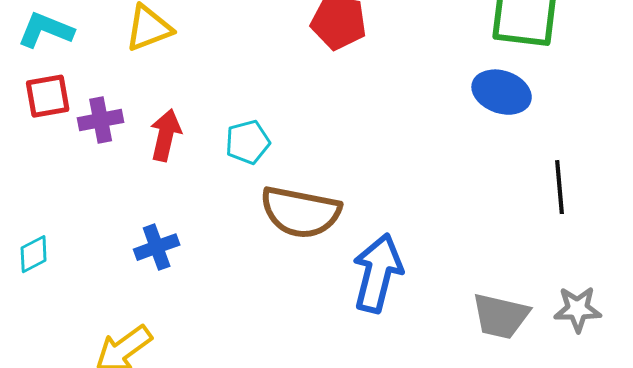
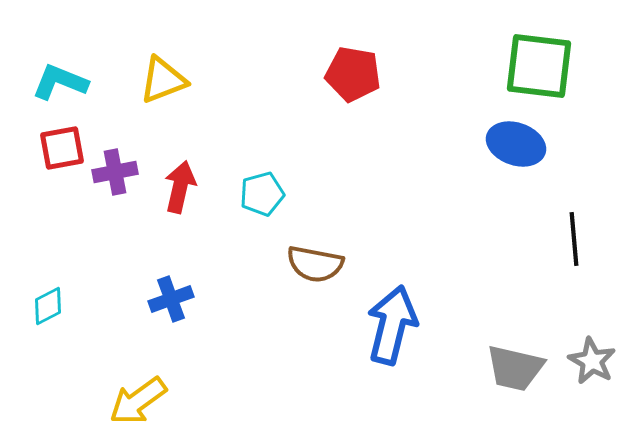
brown semicircle: (301, 212) -> (315, 264), size x0.7
gray star: (578, 309) -> (592, 361), turned 30

